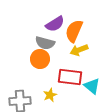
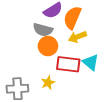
orange circle: (40, 59) -> (48, 46), moved
cyan triangle: (92, 86) -> (91, 62), moved

